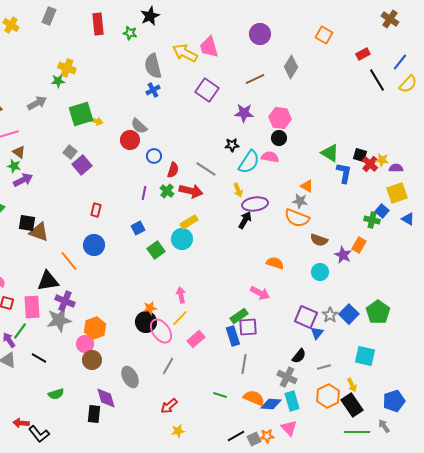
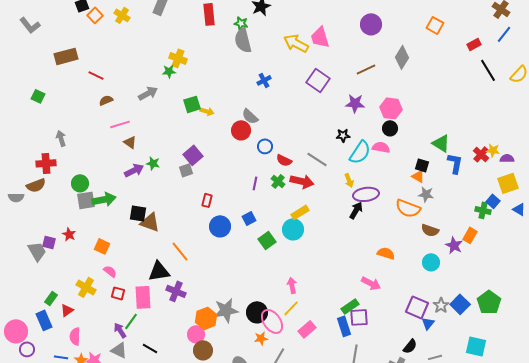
blue line: (400, 62) -> (504, 34), moved
gray semicircle: (153, 66) -> (243, 40), moved
green square: (81, 114) -> (192, 104), size x0.7
gray square: (70, 152) -> (186, 170), moved, turned 32
black square: (360, 155) -> (422, 165), moved
green star: (14, 166) -> (153, 163), moved
red semicircle: (173, 170) -> (284, 160), turned 98
gray star: (300, 201) -> (426, 194), moved
blue circle: (94, 245) -> (220, 226), moved
orange star: (150, 308) -> (261, 338), moved
gray star: (59, 320) -> (226, 310), moved

